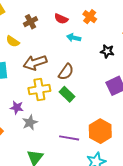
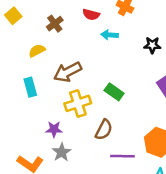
yellow semicircle: (13, 41) -> (37, 51), turned 128
brown semicircle: (66, 72) -> (104, 130), moved
green rectangle: (67, 94) -> (114, 92), moved
gray star: (30, 122) -> (62, 152), moved

